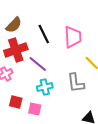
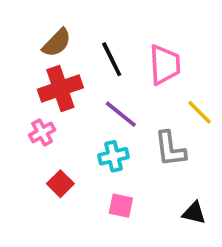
purple line: (38, 64) -> (121, 114), moved
red square: (16, 102) -> (60, 184), turned 32
pink square: (35, 109) -> (121, 206), moved

